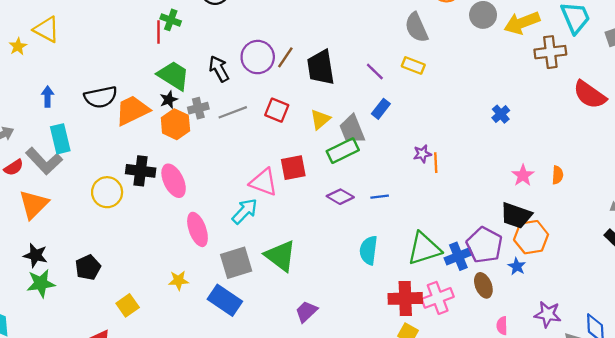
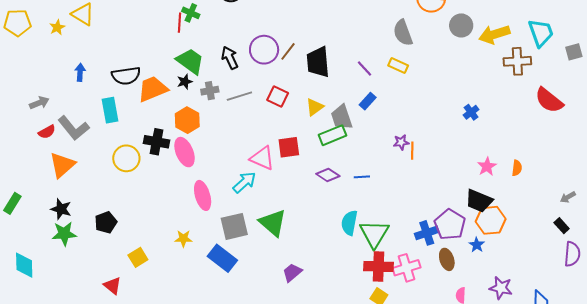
orange hexagon: (175, 124) -> (187, 120), moved
cyan rectangle: (60, 139) -> (110, 110), moved
green triangle: (424, 249) -> (374, 234), moved, turned -44

